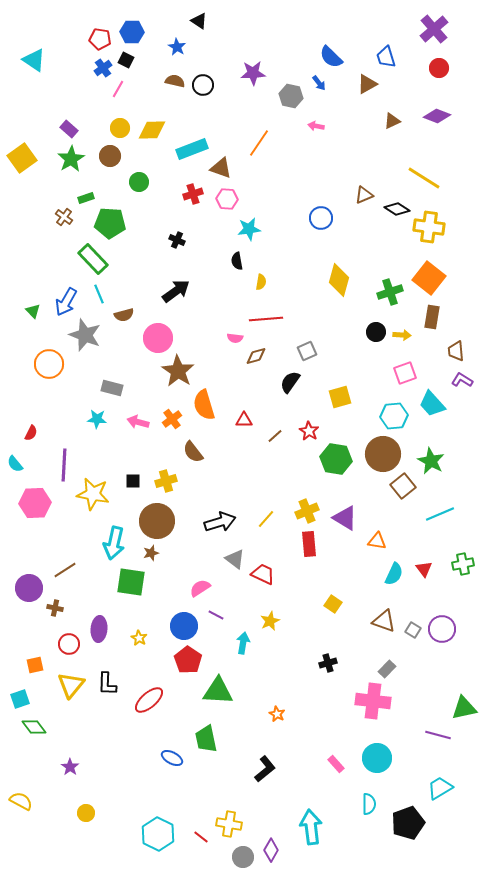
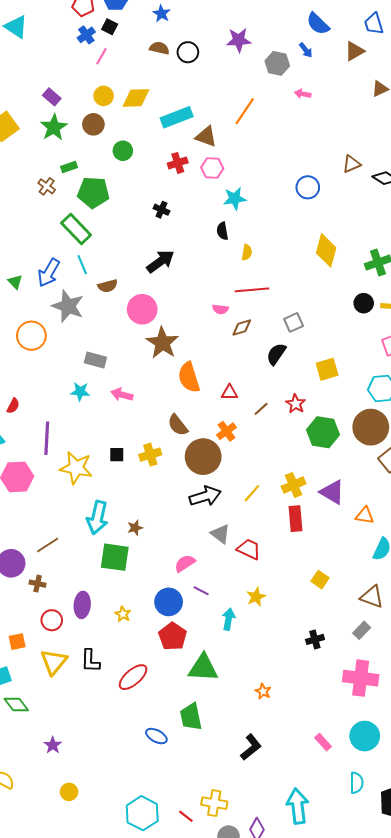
orange cross: (172, 419) -> (227, 431), moved
brown circle: (157, 521) -> (203, 457), moved
gray rectangle: (387, 669) -> (362, 630), moved

